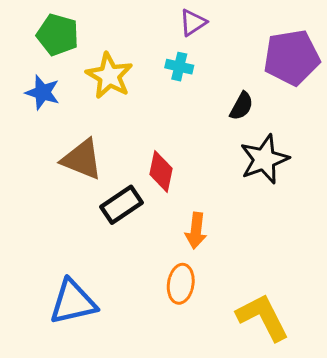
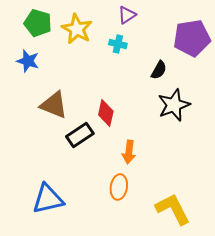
yellow star: (109, 76) -> (77, 29), moved

